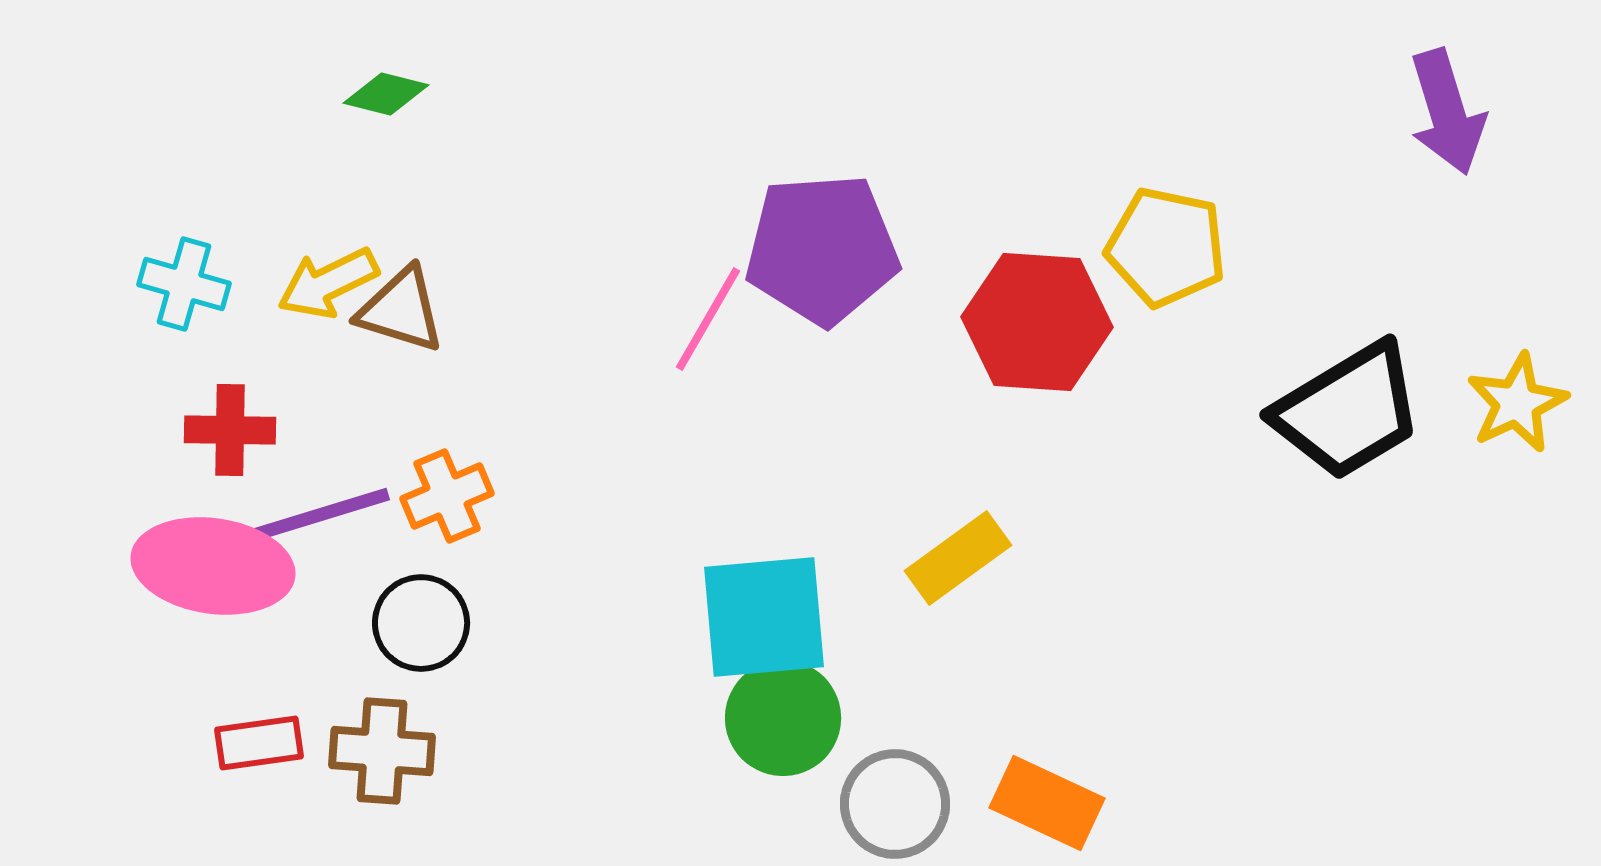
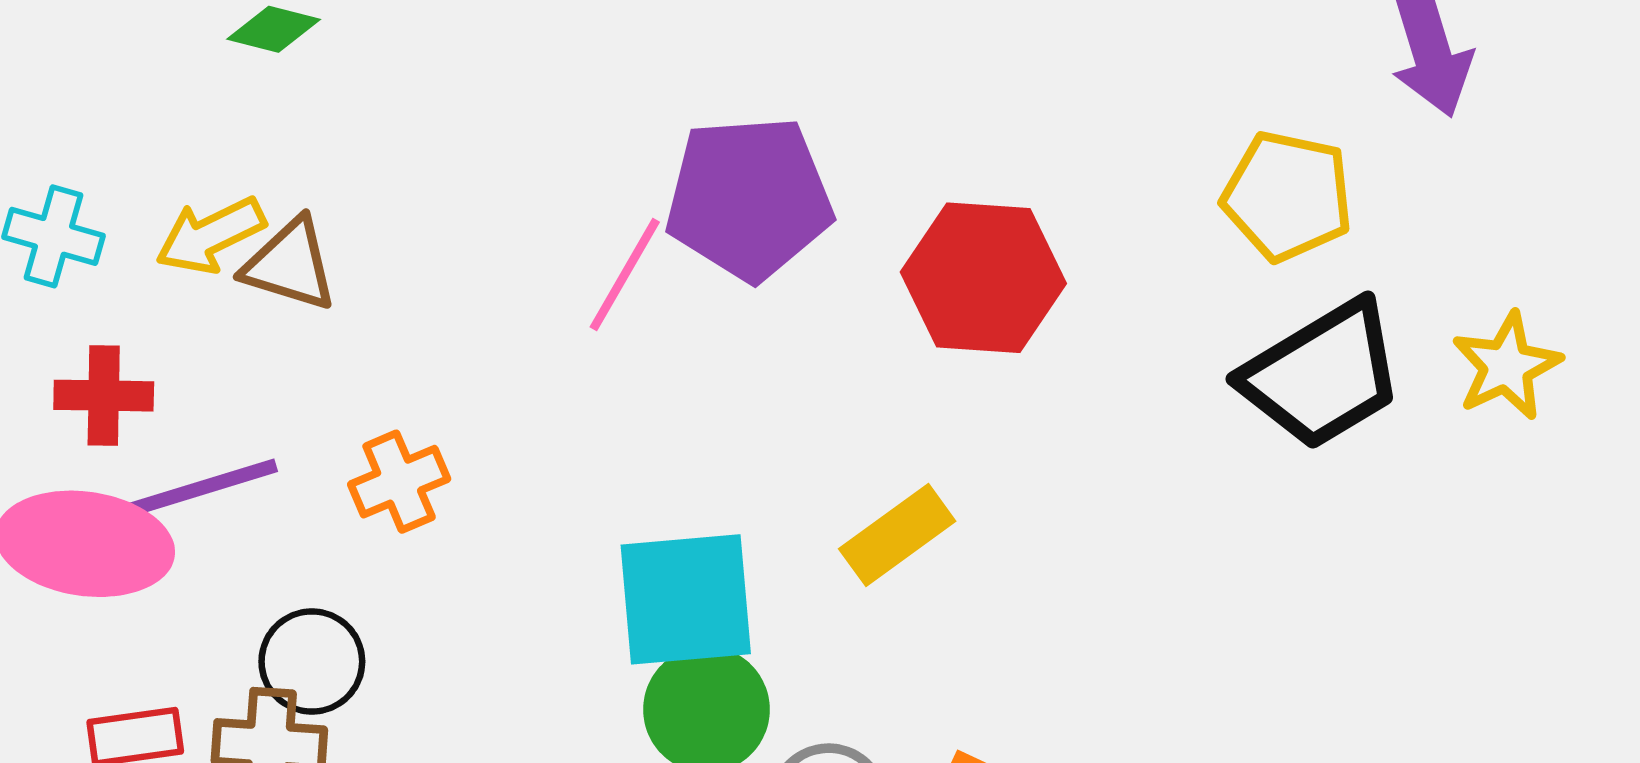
yellow pentagon: (1166, 247) -> (1288, 196), moved
orange cross: (447, 496) -> (399, 482), moved
black circle: (421, 623) -> (312, 662), moved

